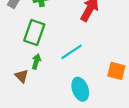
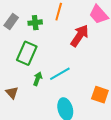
green arrow: (36, 61) -> (38, 79), moved

